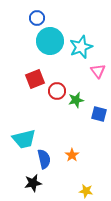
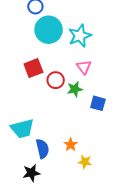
pink triangle: (98, 71) -> (84, 67), moved
yellow star: (86, 191) -> (85, 162), moved

